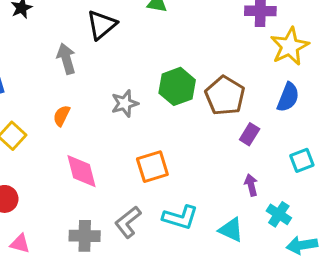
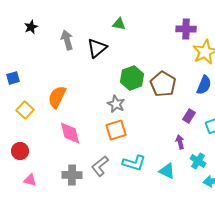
black triangle: (102, 25) -> (97, 48), moved
gray arrow: (66, 59) -> (67, 40), moved
gray star: (125, 103) -> (116, 104), moved, turned -30
orange semicircle: (62, 116) -> (57, 97), size x1.6
purple rectangle: (250, 134) -> (189, 116), moved

